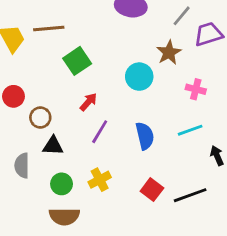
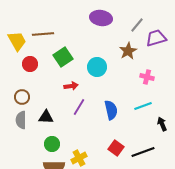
cyan circle: (139, 77) -> (97, 67), moved
red circle: (13, 96) -> (30, 64), moved
red arrow: (88, 102) -> (71, 86), turned 40
brown circle: (40, 118) -> (22, 97), moved
gray semicircle: (22, 166) -> (21, 120), moved
yellow cross: (100, 180) -> (79, 158), moved

